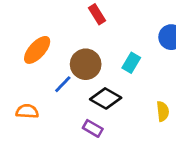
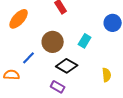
orange ellipse: (37, 50) -> (19, 19), moved
blue line: (63, 84) -> (29, 58), moved

